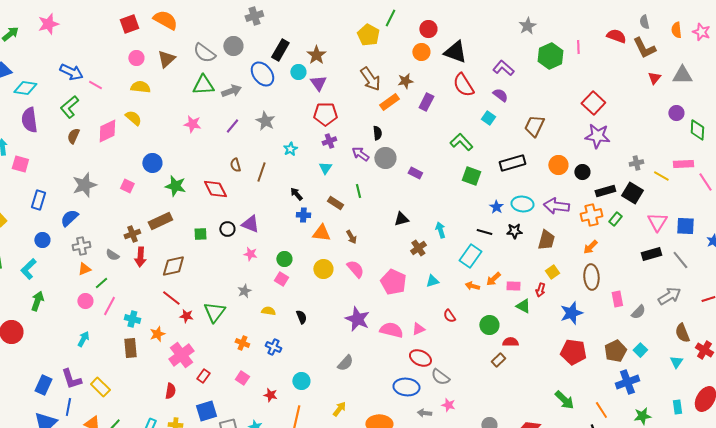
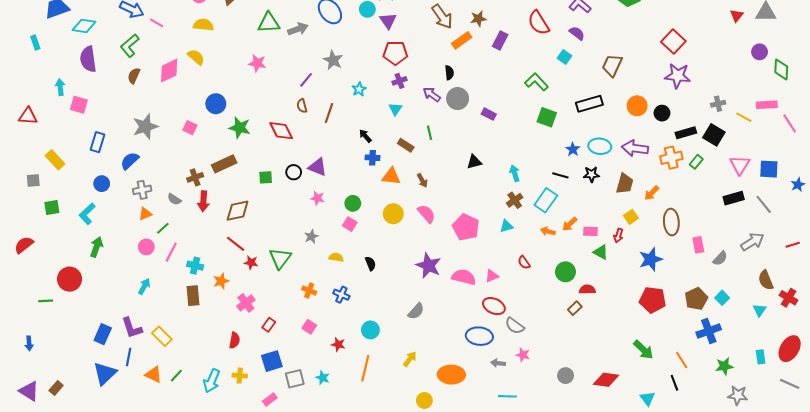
purple line: (232, 126) -> (306, 80), moved
orange arrow: (590, 247) -> (652, 193), moved
brown cross: (418, 248) -> (515, 200), moved
pink cross: (181, 355) -> (246, 303), size x0.7

